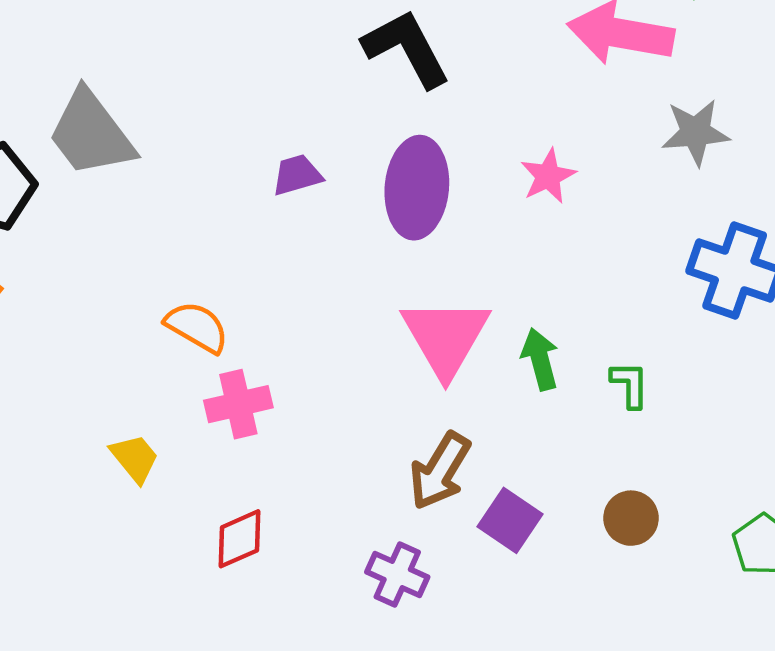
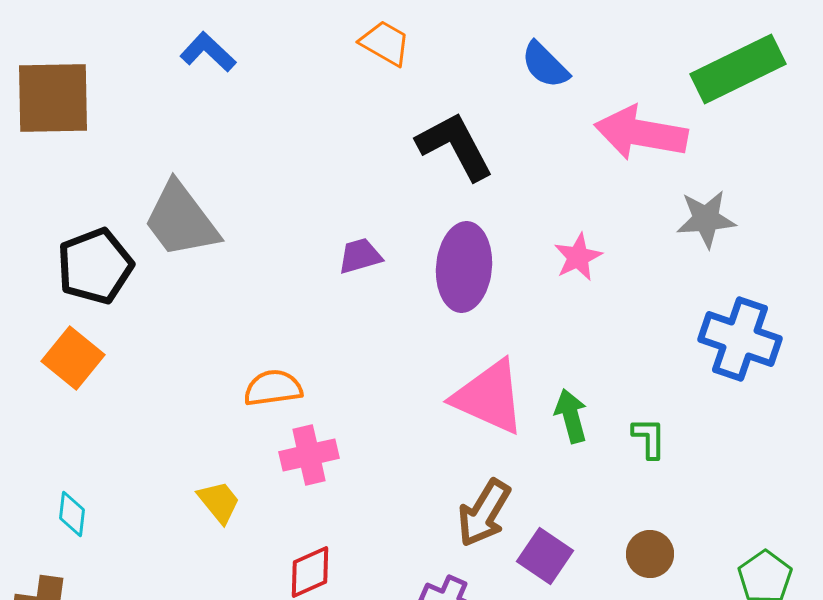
orange semicircle: (197, 327) -> (273, 388), turned -38
pink triangle: (446, 337) -> (489, 397), turned -36

